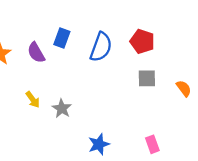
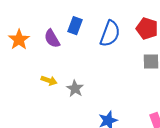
yellow arrow: (33, 100) -> (49, 81), turned -35

